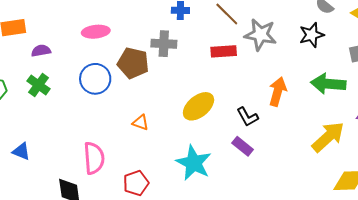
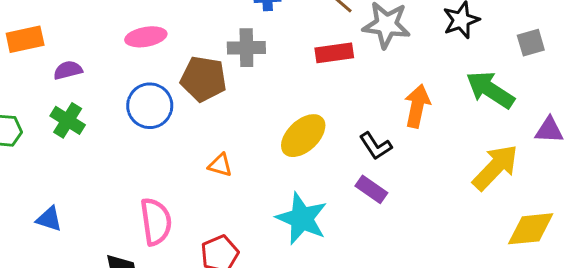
green arrow: (328, 84) -> (490, 90), turned 32

